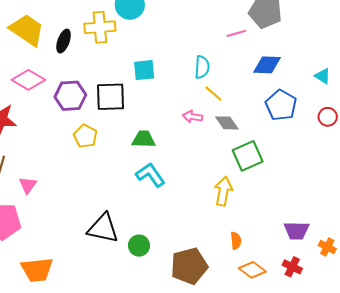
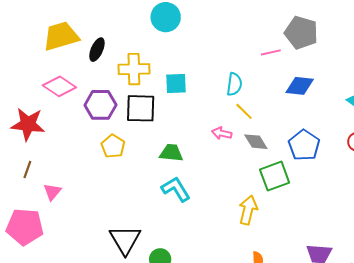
yellow cross: (100, 27) -> (134, 69), moved
yellow trapezoid: (27, 30) -> (61, 36), turned -54
blue pentagon: (281, 105) -> (304, 145), moved
black triangle: (103, 228) -> (125, 240), turned 44

